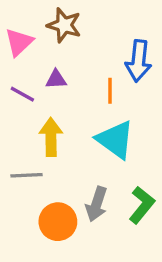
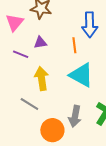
gray line: (27, 175) -> (29, 104), turned 42

